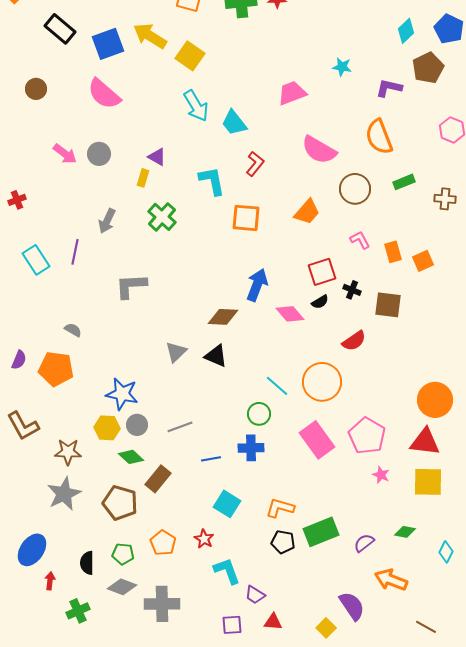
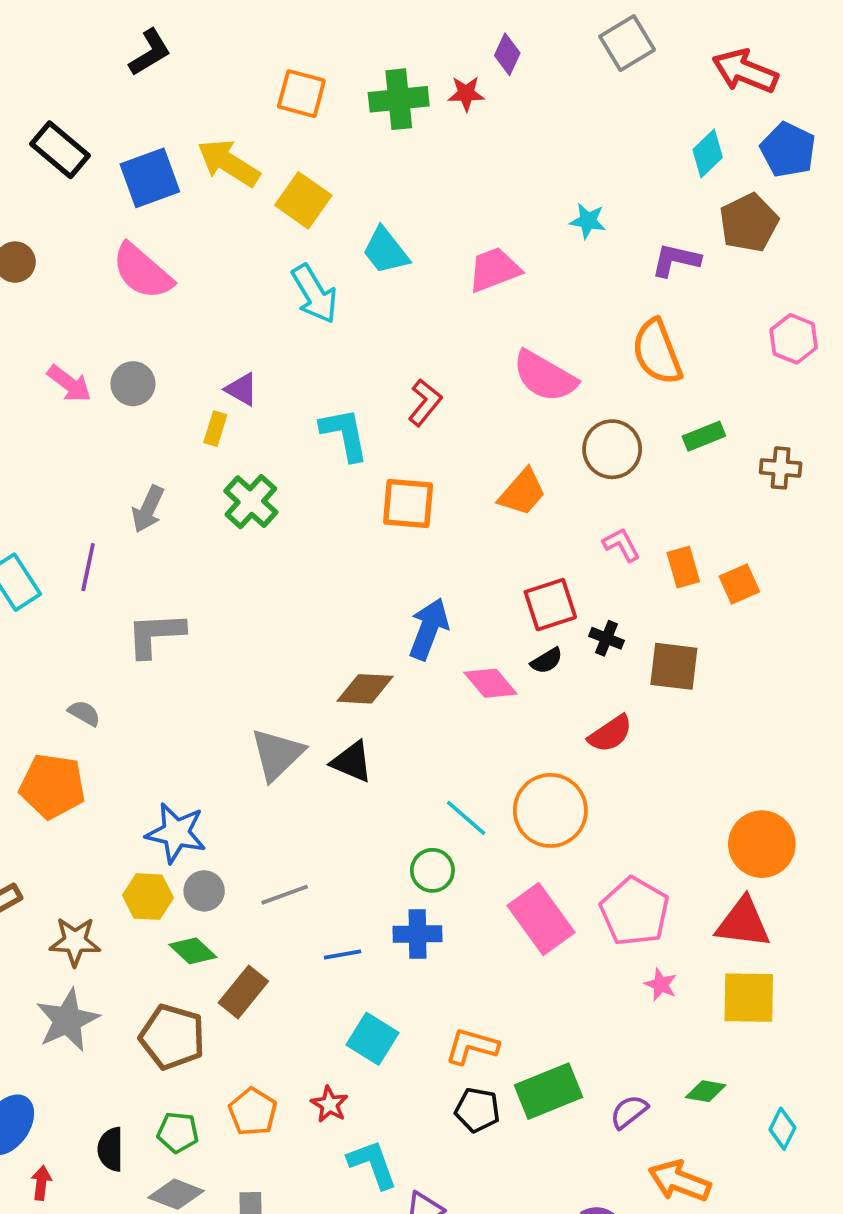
cyan trapezoid: (234, 123) -> (386, 251), moved
gray L-shape: (131, 286) -> (155, 635), moved
gray triangle: (176, 352) -> (277, 754), size x1.4

